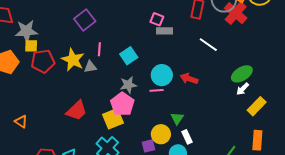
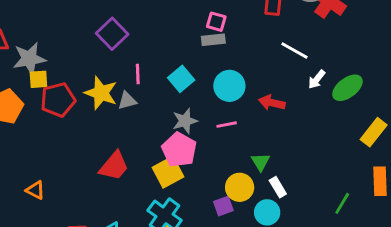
gray rectangle: (165, 31) -> (213, 40), moved
cyan circle: (162, 75) -> (229, 86), moved
white arrow: (243, 89) -> (317, 79), moved

